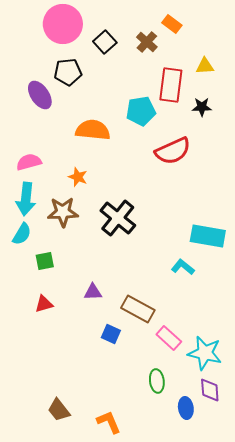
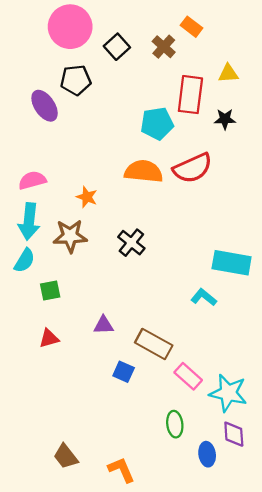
orange semicircle: (93, 130) -> (144, 171), moved
black cross: (118, 218) -> (131, 243), size x0.7

